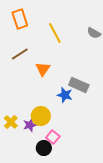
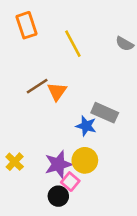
brown line: (20, 54) -> (37, 86), moved
yellow circle: (41, 116) -> (85, 160), moved
purple star: (30, 125) -> (58, 164), moved, size x1.5

